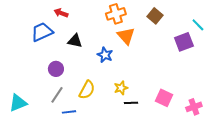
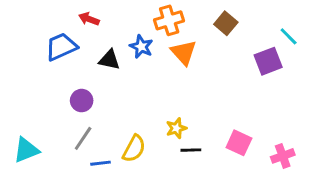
blue star: (105, 55) -> (141, 47), moved
yellow semicircle: (87, 90) -> (134, 149), moved

